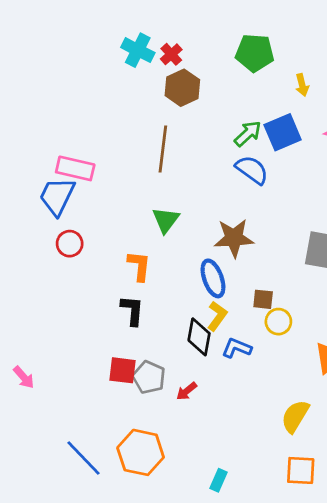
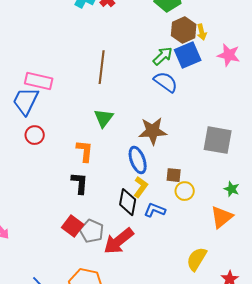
yellow arrow: (302, 85) -> (202, 32), moved
brown hexagon: (182, 88) -> (184, 30), moved
red square: (123, 370) -> (73, 226), turned 30
red arrow: (187, 391) -> (119, 241), size x2.0

